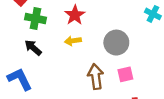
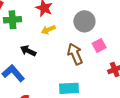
black arrow: (33, 48) -> (28, 51), moved

